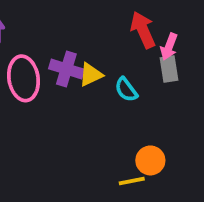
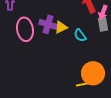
orange circle: (150, 160) -> (93, 73), size x1.5

